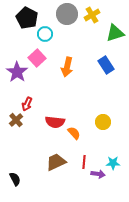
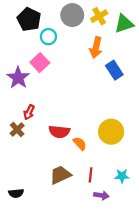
green triangle: (115, 33) -> (124, 24), moved
orange arrow: (67, 67) -> (96, 47), moved
yellow circle: (103, 122) -> (111, 132), size x1.5
purple arrow: (98, 174) -> (101, 195), moved
black semicircle: (15, 179) -> (16, 193), turned 112

